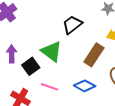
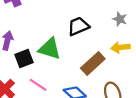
green triangle: (52, 52) -> (50, 49), turned -35

